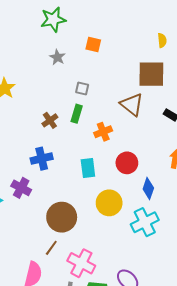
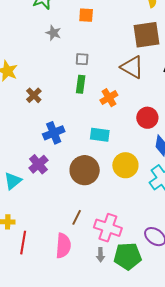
brown cross: (50, 120) -> (34, 95), moved
red circle: (127, 163) -> (147, 118), moved
cyan rectangle: (88, 168) -> (100, 135), turned -66
purple cross: (21, 188) -> (38, 164), turned 30
brown circle: (62, 217) -> (85, 170), moved

